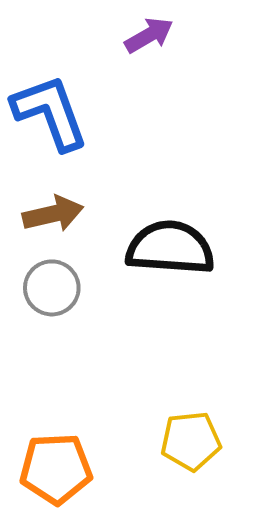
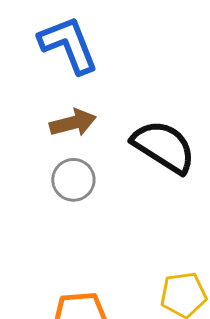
black semicircle: (170, 248) -> (164, 147), turned 30

